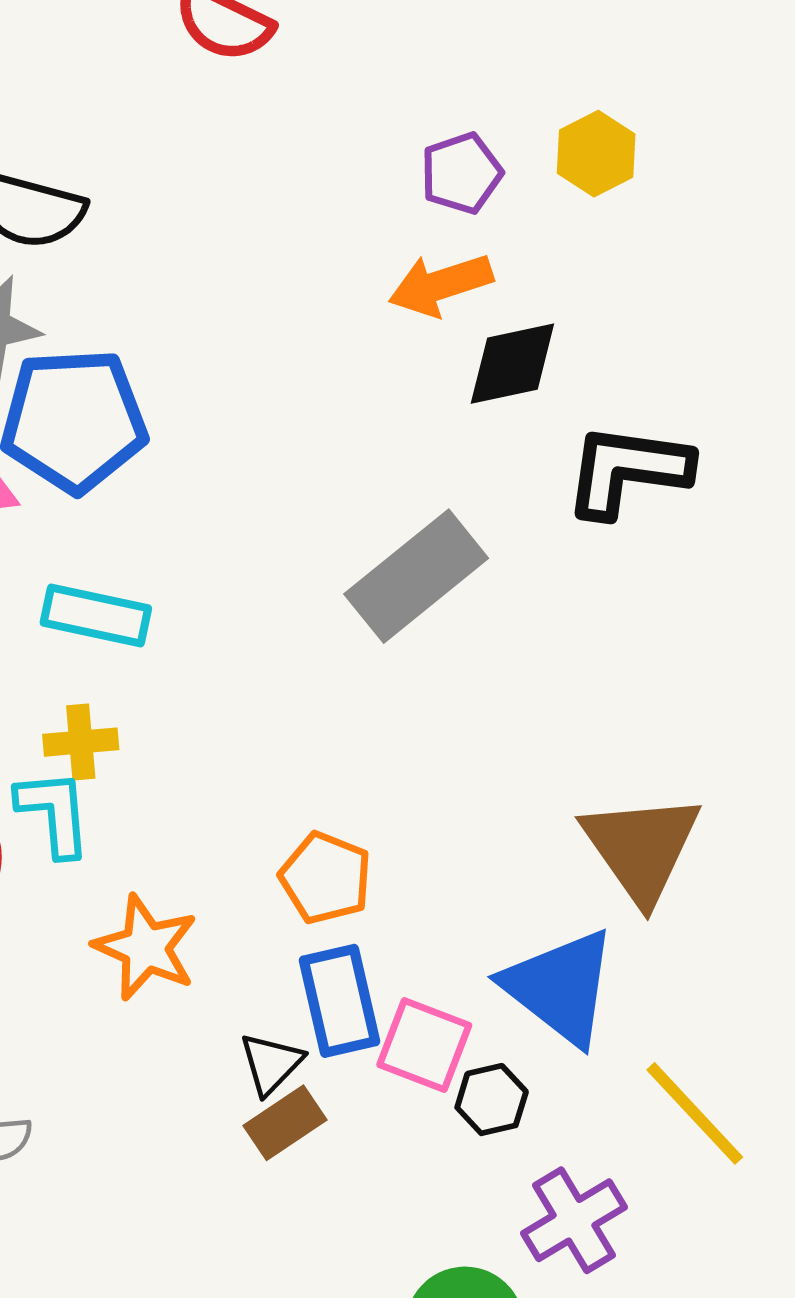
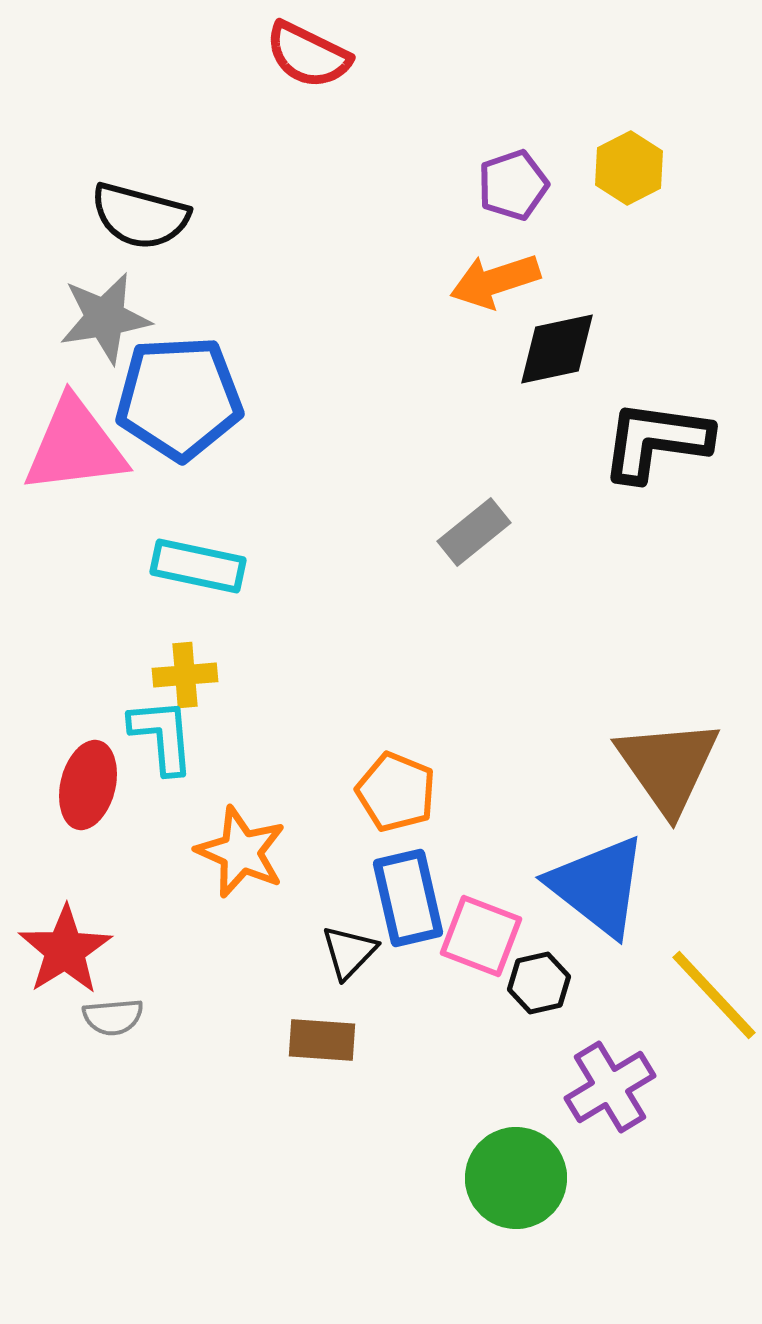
gray rectangle: (416, 576) -> (474, 532), size x0.6
brown rectangle: (285, 1123) -> (322, 1040), moved, turned 38

